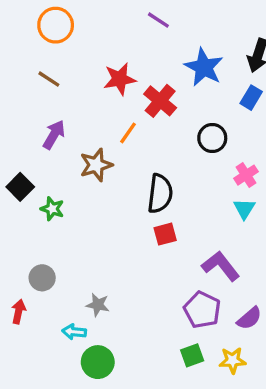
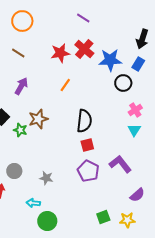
blue star: (204, 67) -> (110, 60), moved, turned -30
red cross: (160, 101) -> (84, 49), moved
black circle: (212, 138) -> (123, 83), moved
brown star: (96, 165) -> (38, 119), moved
gray star: (98, 305) -> (46, 178), moved
purple pentagon: (202, 310) -> (88, 171), moved

